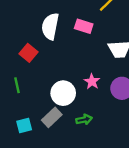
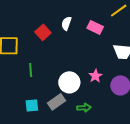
white semicircle: (50, 26) -> (66, 23), size x0.6
red square: (28, 53) -> (43, 32), moved

